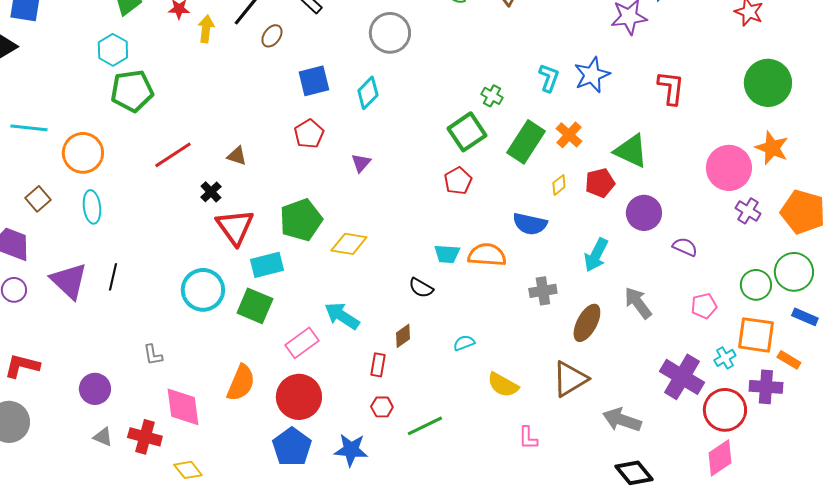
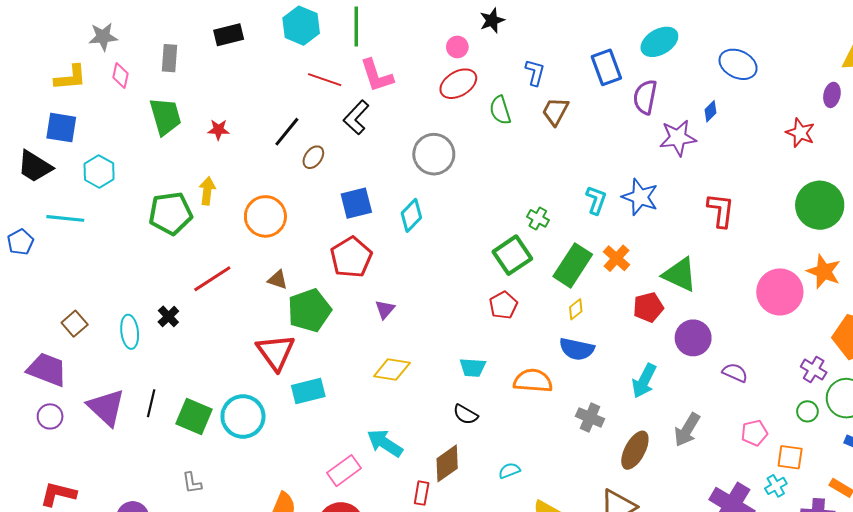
yellow arrow: (206, 29) -> (207, 191), moved
cyan hexagon: (113, 50) -> (99, 171), moved
blue star: (592, 75) -> (640, 197), turned -30
cyan line: (29, 128) -> (65, 218), moved
red pentagon: (309, 134) -> (351, 257), size x1.4
orange circle: (83, 153) -> (265, 216), moved
purple triangle: (361, 163) -> (385, 309), moved
yellow diamond: (559, 185) -> (576, 309), moved
black cross: (211, 192) -> (168, 316), moved
purple cross: (748, 211) -> (814, 370), moved
green pentagon: (301, 220) -> (309, 310), moved
cyan trapezoid: (447, 254) -> (473, 367), moved
green circle: (756, 285) -> (807, 411), size x0.7
gray cross: (543, 291) -> (590, 418), turned 32
gray arrow: (638, 303) -> (687, 430), turned -112
green square: (255, 306) -> (194, 416), moved
orange square: (756, 335) -> (790, 457), moved, size x0.7
brown diamond: (403, 336) -> (447, 463), size x1.5

